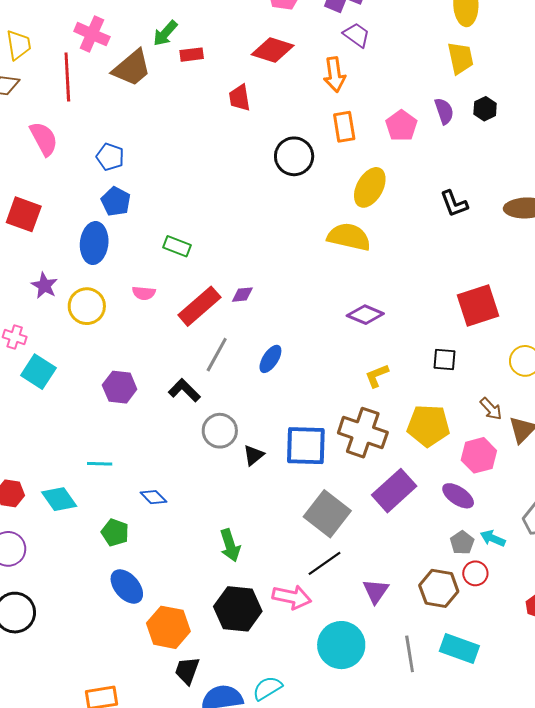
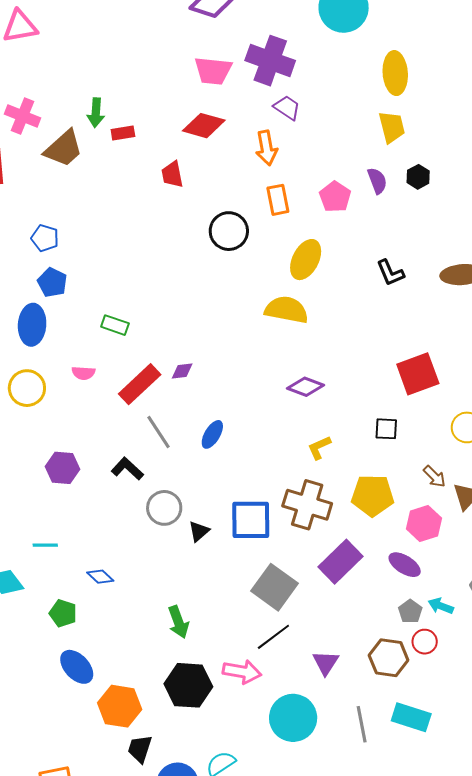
green arrow: (165, 33) -> (96, 113), turned -36
gray line: (217, 355) -> (158, 432), turned -60

